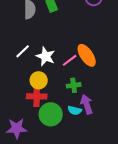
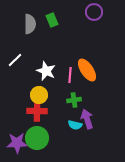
white line: (23, 51) -> (15, 60), moved
pink line: (70, 60) -> (70, 75), turned -49
green circle: (51, 114) -> (37, 138), moved

